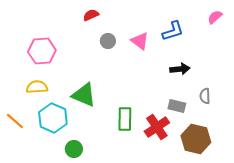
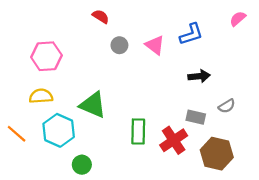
red semicircle: (91, 15) -> (101, 16), turned 56
gray semicircle: (205, 96) -> (227, 106), turned -119

